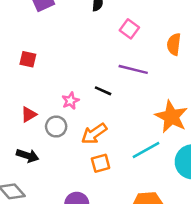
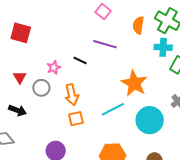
red square: (28, 59) -> (21, 33), size x1.5
red triangle: (29, 114) -> (20, 77), turned -32
orange arrow: (94, 134) -> (72, 95), turned -70

